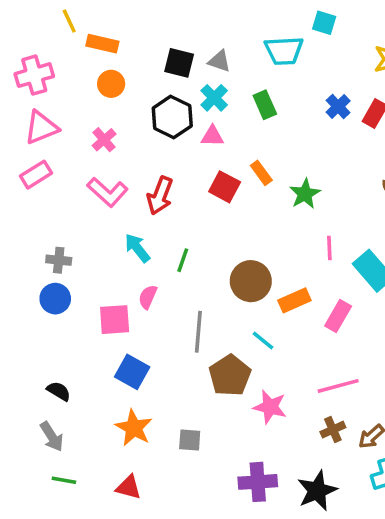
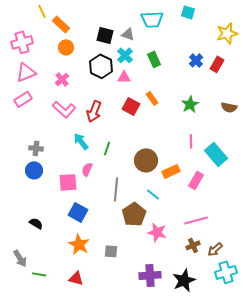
orange rectangle: (102, 44) -> (61, 24), turned 30
cyan trapezoid: (284, 51) -> (152, 19), moved
green star: (305, 194) -> (190, 104), moved
gray arrow: (52, 437) -> (20, 258), moved

